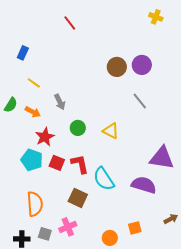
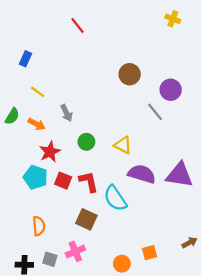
purple circle: (142, 65) -> (171, 90), moved
purple semicircle: (144, 185) -> (142, 174), moved
orange semicircle: (35, 204) -> (39, 226), size x0.7

